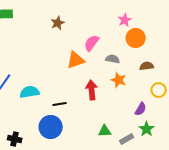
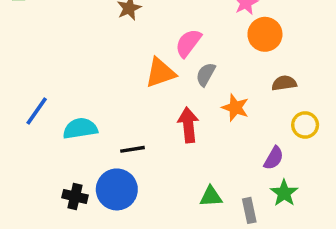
gray semicircle: (113, 59) -> (206, 74), moved, turned -72
black cross: (15, 139) -> (75, 196), moved
gray rectangle: (127, 139) -> (249, 210), turned -72

